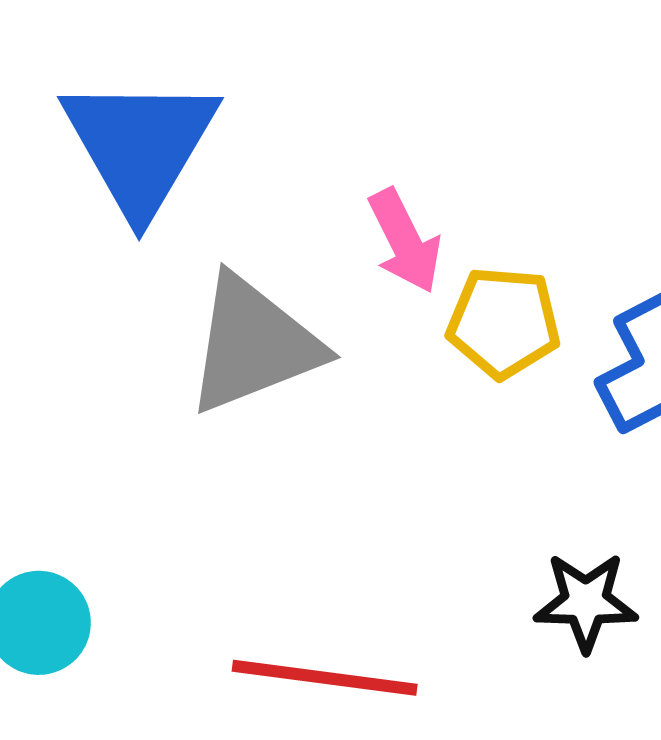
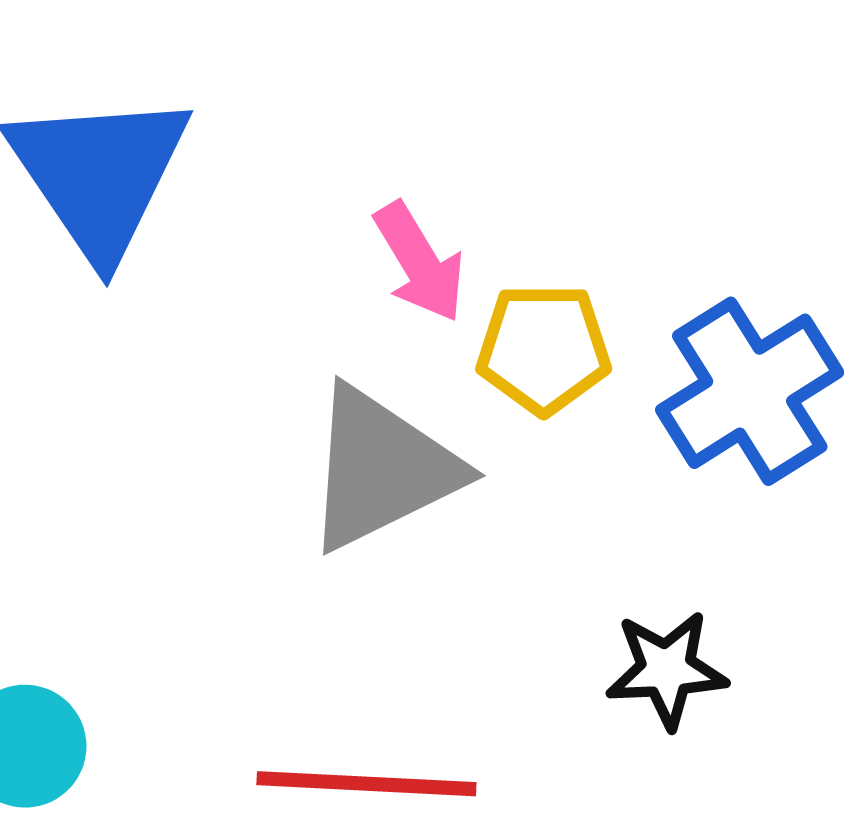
gray triangle: (254, 344) -> (382, 469), moved

